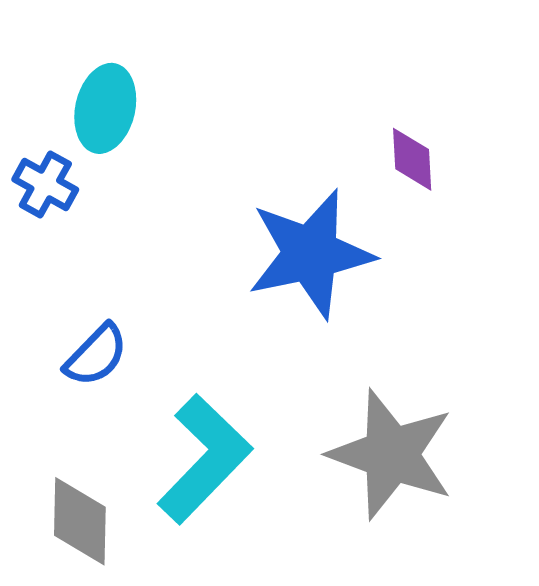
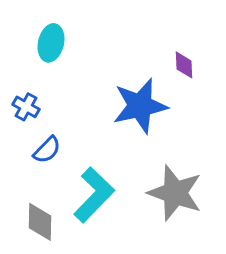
blue cross: (45, 185) -> (26, 107), moved

